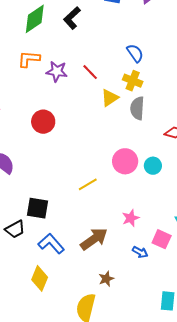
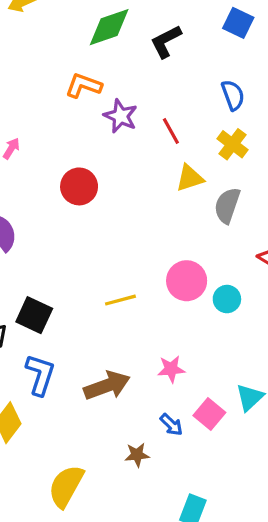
blue semicircle: (135, 53) -> (233, 95), moved
yellow cross: (133, 81) -> (233, 144), moved
blue L-shape: (51, 244) -> (40, 375), turned 44
brown star: (106, 279) -> (137, 455), moved

